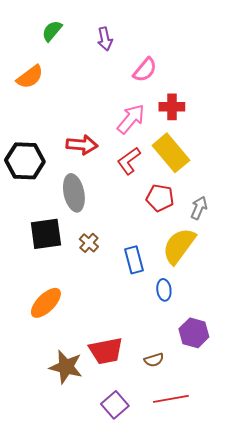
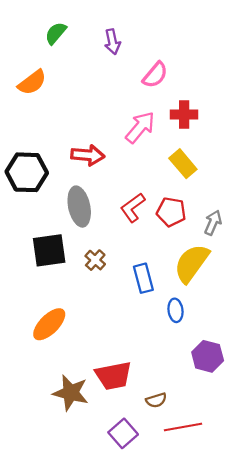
yellow rectangle: (171, 153) -> (183, 164), size x0.7
red L-shape: (129, 161) -> (133, 208), moved
brown semicircle: (154, 360) -> (156, 400), moved

